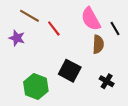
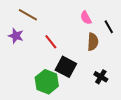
pink semicircle: (91, 19) -> (86, 18), size x0.6
red line: (54, 28) -> (51, 42), moved
green hexagon: (36, 87) -> (47, 82), moved

